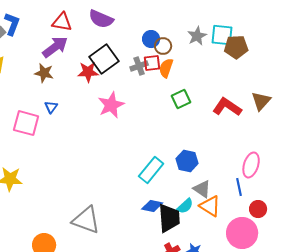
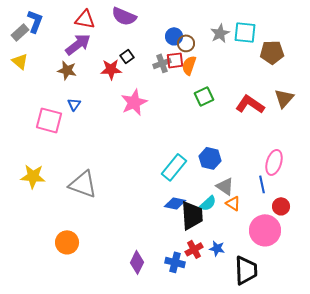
brown pentagon: (236, 47) -> (272, 52), moved
black square: (104, 59) -> (127, 56), size x0.5
orange triangle: (210, 206) -> (233, 203), size x0.7
gray triangle: (86, 220) -> (83, 184), moved

